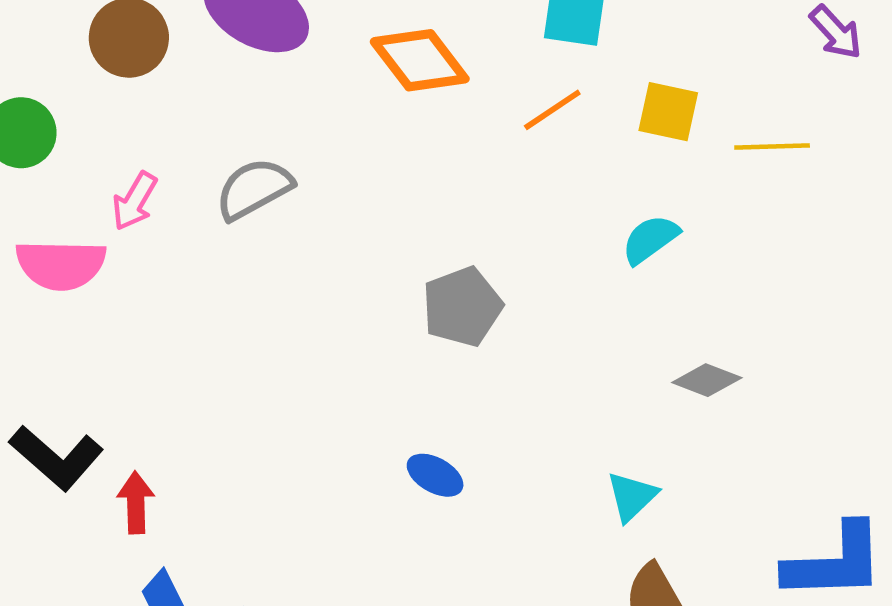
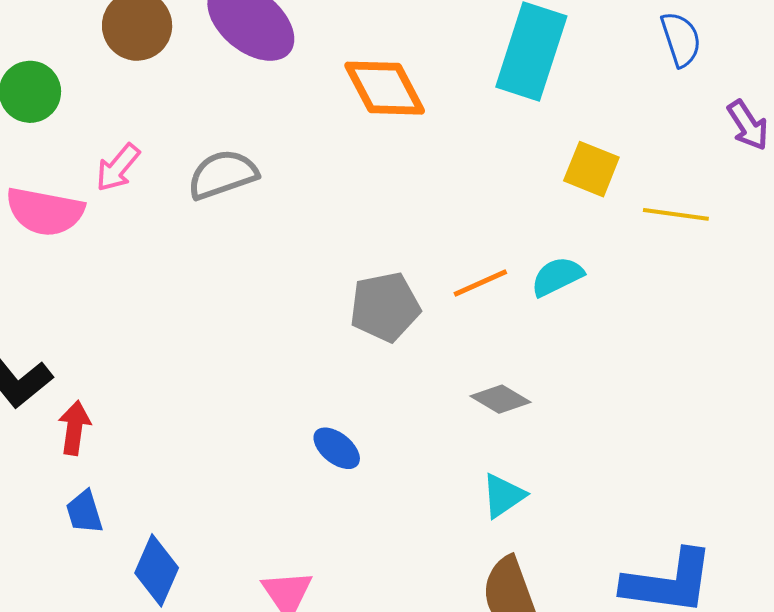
orange line: (552, 110) -> (480, 283), moved
gray diamond: (707, 380) -> (500, 399), moved

